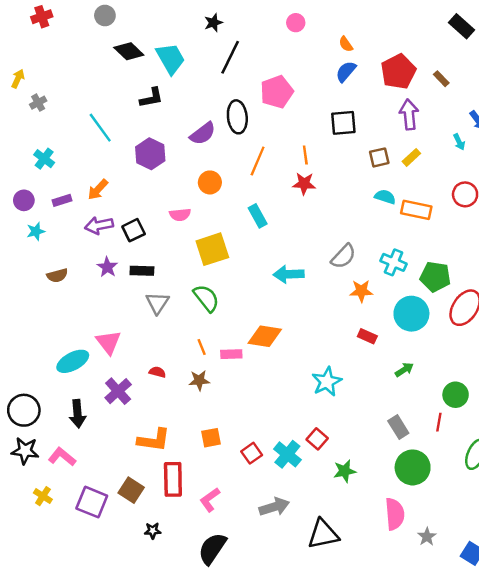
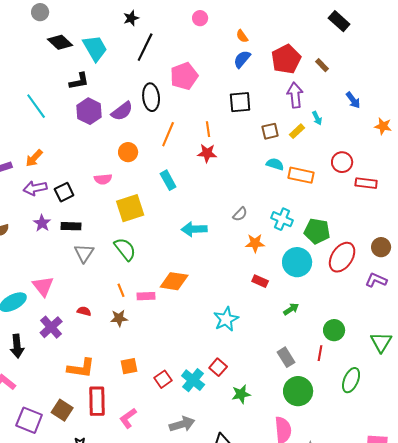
cyan arrow: (459, 142) -> (317, 118), moved
purple hexagon: (150, 154) -> (89, 111), moved
gray semicircle: (343, 256) -> (240, 214), size x0.7

